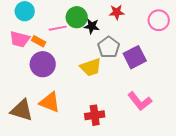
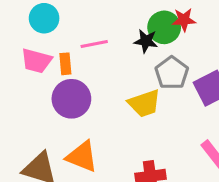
green circle: (77, 17) -> (164, 27), moved
orange rectangle: (39, 41) -> (65, 64), turned 56

